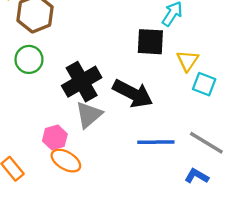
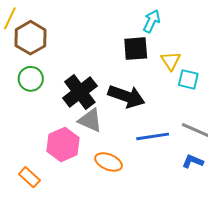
gray triangle: (89, 115) -> (90, 120), turned -48
pink hexagon: (55, 137) -> (63, 145), size x1.5
orange ellipse: (66, 161) -> (109, 162), moved

